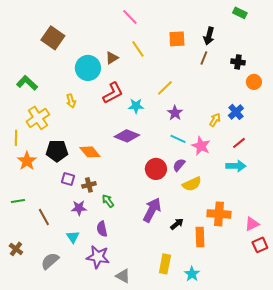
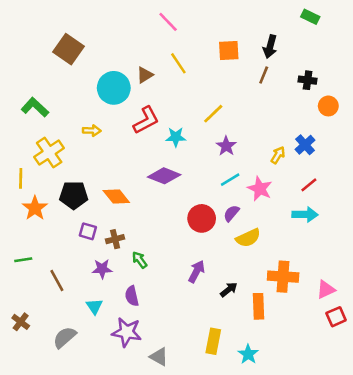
yellow arrow: (71, 101) -> (92, 131), turned -72
cyan line: (178, 139) -> (230, 180), turned -56
purple arrow: (152, 210) -> (196, 271), size x0.7

